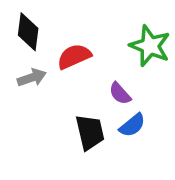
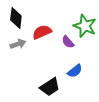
purple semicircle: (120, 93) -> (68, 42), moved
black trapezoid: (90, 132) -> (50, 87), moved, turned 70

